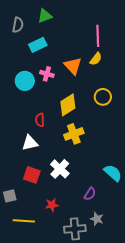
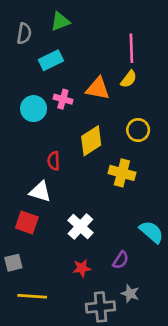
orange triangle: (73, 66) -> (98, 88), turned -36
yellow cross: (74, 134) -> (122, 173), moved, turned 36
white triangle: (30, 143) -> (40, 192), turned 30
red square: (32, 175) -> (27, 223), moved
red star: (52, 205) -> (82, 268), moved

